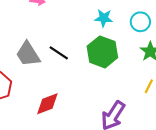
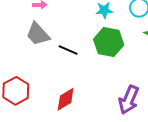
gray trapezoid: (28, 54) -> (38, 34), moved

